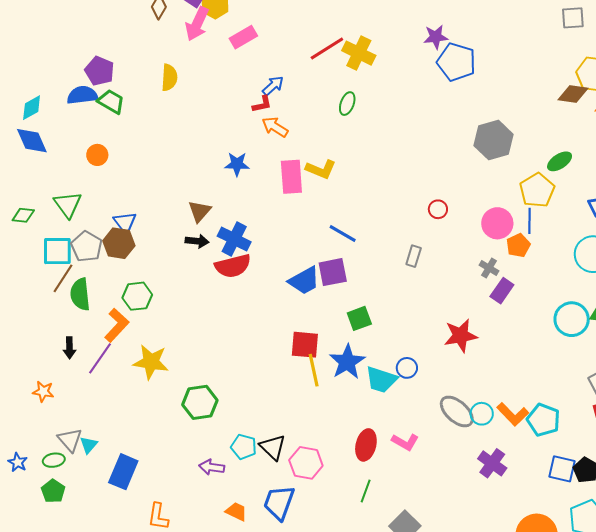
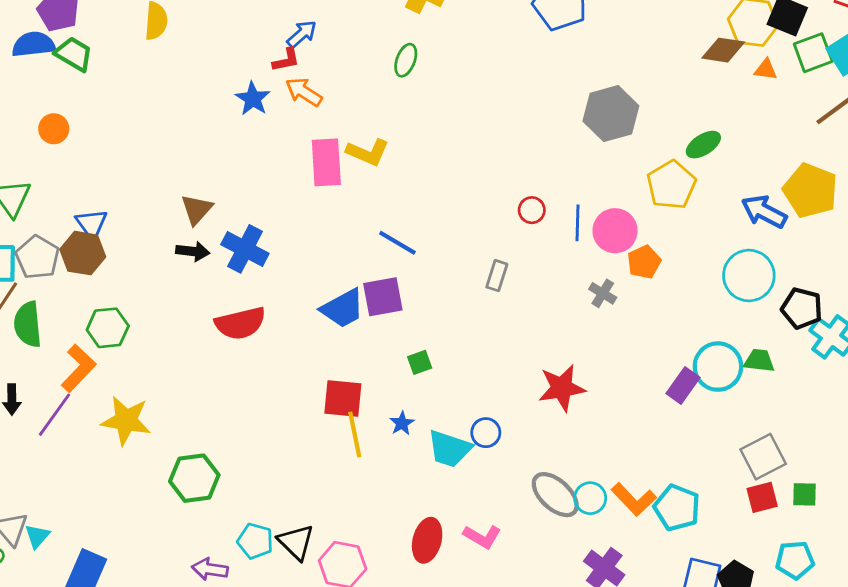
blue star: (237, 164) -> (253, 99), moved, turned 30
blue line: (529, 221) -> (577, 223), moved
red semicircle: (233, 266) -> (240, 323), moved
purple rectangle: (502, 291) -> (683, 386), moved
green square: (359, 318) -> (420, 362), size x0.7
blue star: (347, 362) -> (402, 423), size x0.5

